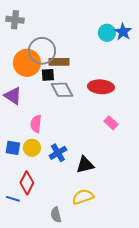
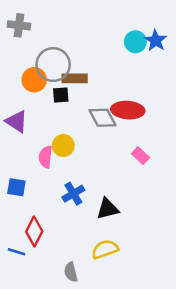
orange circle: (27, 63) -> (34, 80), size x0.7
gray diamond: (62, 90) -> (102, 118), moved
yellow circle: (32, 148) -> (63, 146), moved

